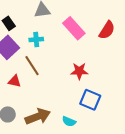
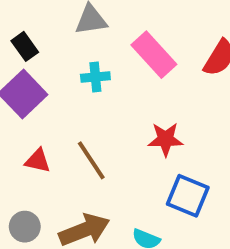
cyan cross: (36, 40) -> (95, 77), moved
brown line: (32, 66) -> (91, 160), moved

